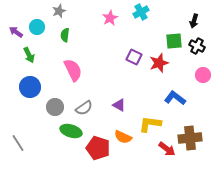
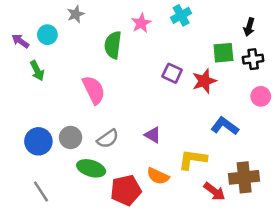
green semicircle: (65, 35) -> (113, 45), moved, size x1.5
black cross: (197, 46) -> (253, 59), turned -35
blue circle: (30, 87) -> (38, 141), moved
gray line: (18, 143) -> (41, 191), moved
red pentagon: (98, 148) -> (126, 190), turned -30

